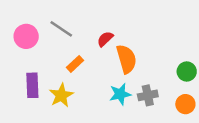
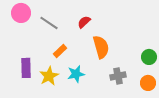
pink circle: (26, 36) -> (21, 13), moved
red semicircle: (105, 39) -> (84, 22), moved
cyan star: (120, 94) -> (76, 74), moved

